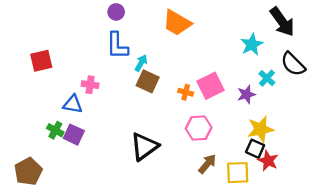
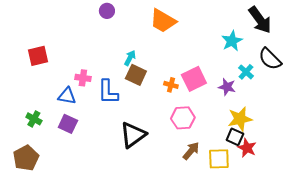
blue L-shape: (117, 46) -> (108, 92), moved
purple star: (246, 94) -> (227, 87), turned 30
green cross: (55, 130) -> (34, 119), moved

